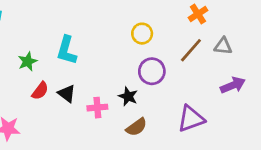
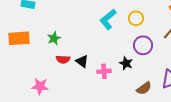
cyan L-shape: (67, 50) -> (108, 19), moved, turned 35
red semicircle: (40, 91) -> (63, 59), turned 56
brown semicircle: (136, 127) -> (144, 88), moved

